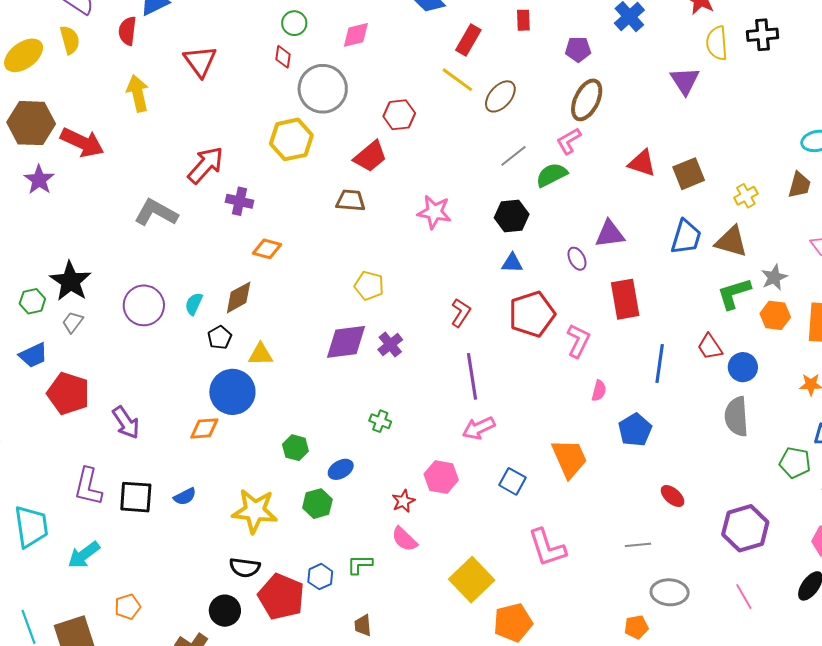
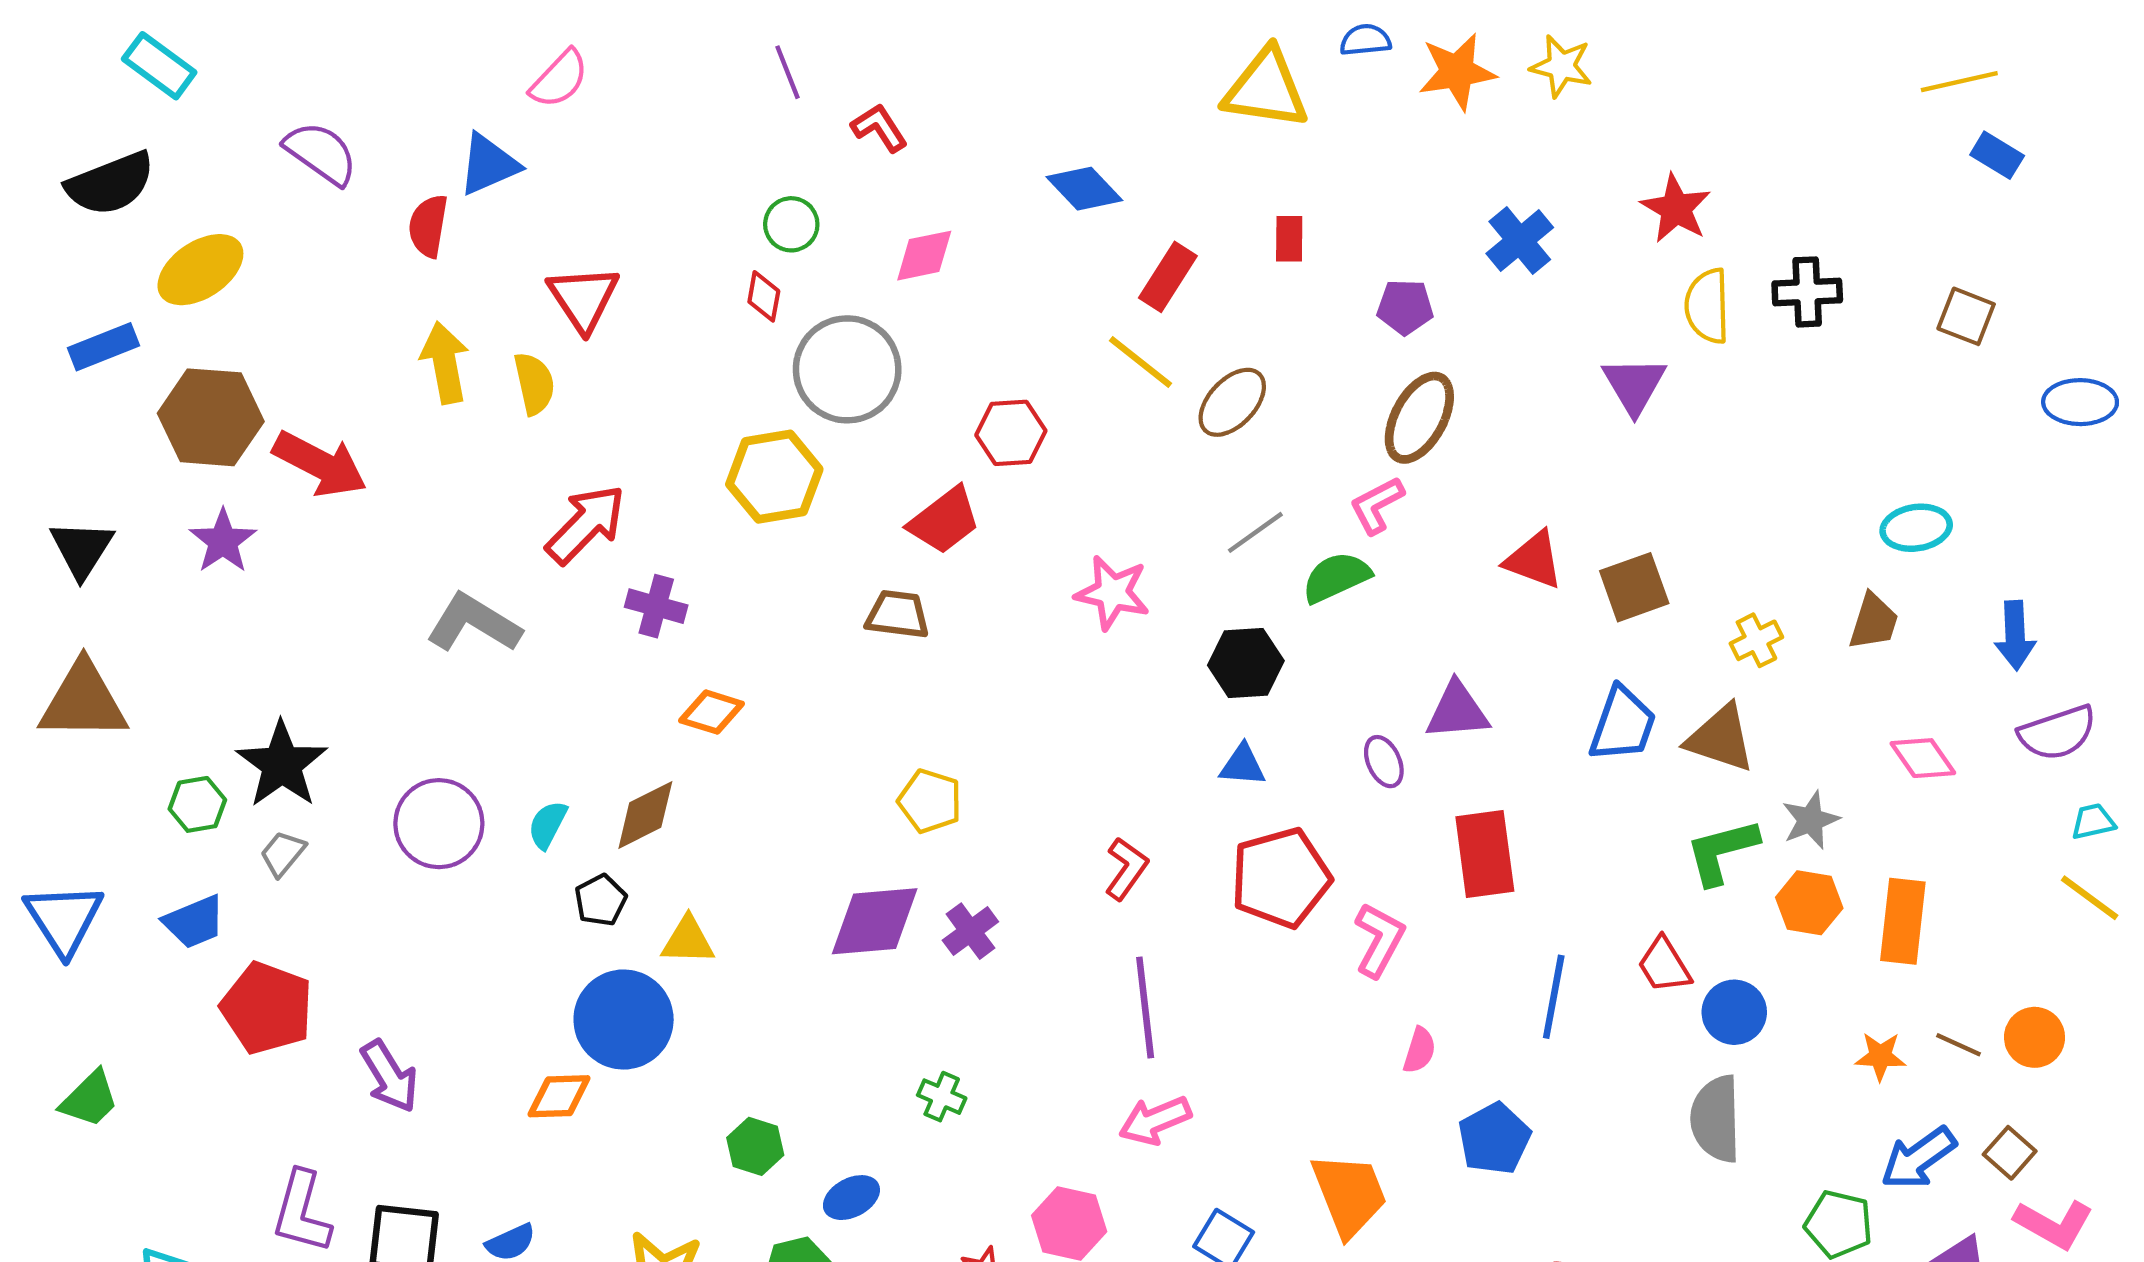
yellow semicircle: (70, 40) -> (534, 384), moved
pink star: (434, 212) -> (1113, 593), moved

